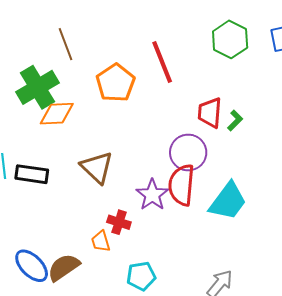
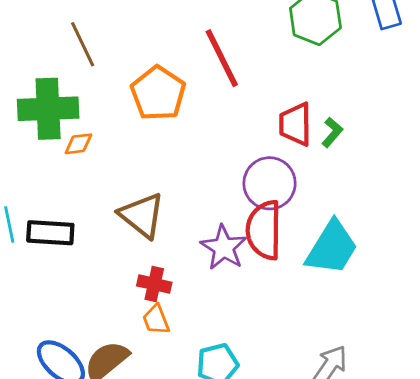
green cross: (38, 87) -> (48, 109), turned 33
orange diamond: (57, 114) -> (78, 144), size x0.6
red cross: (119, 222) -> (154, 284), moved

